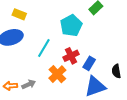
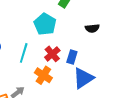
black semicircle: (116, 71) -> (92, 28), moved, turned -72

